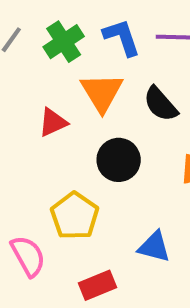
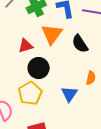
black circle: (119, 160) -> (39, 68), moved
blue triangle: (154, 247) -> (69, 94), moved, turned 42

